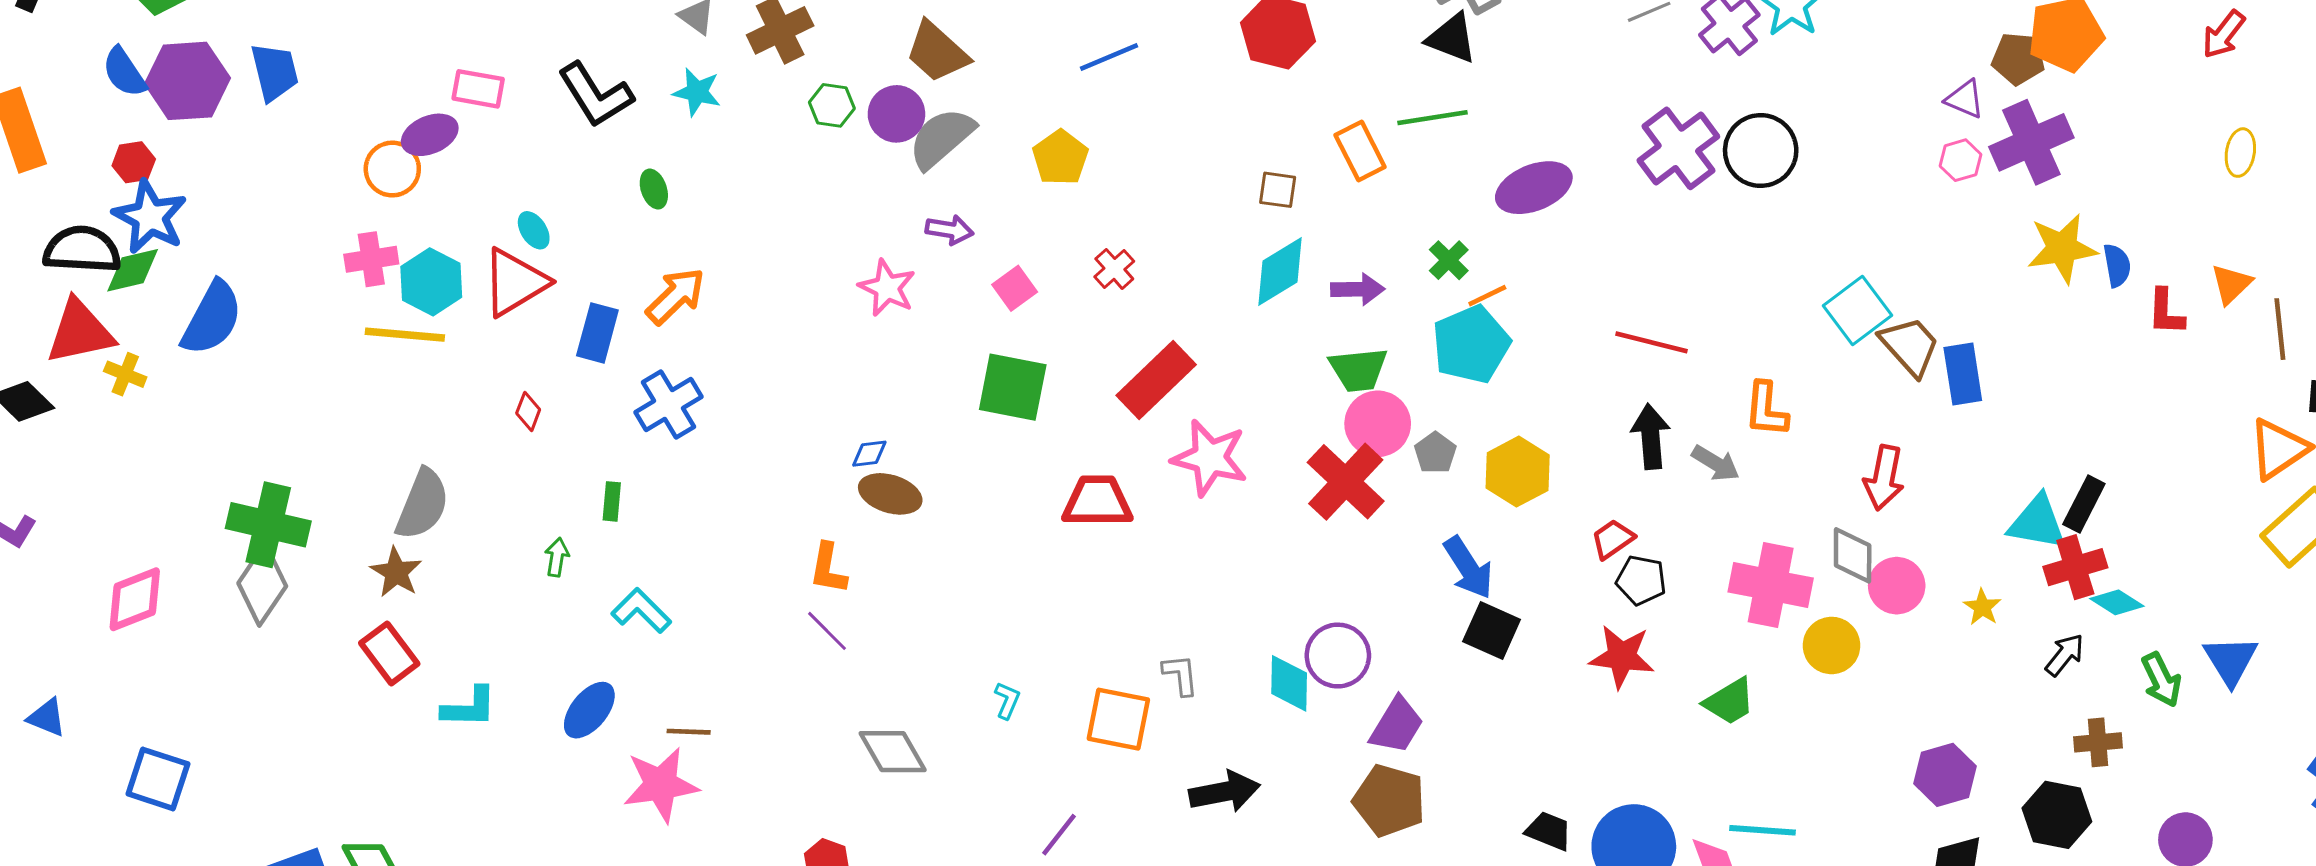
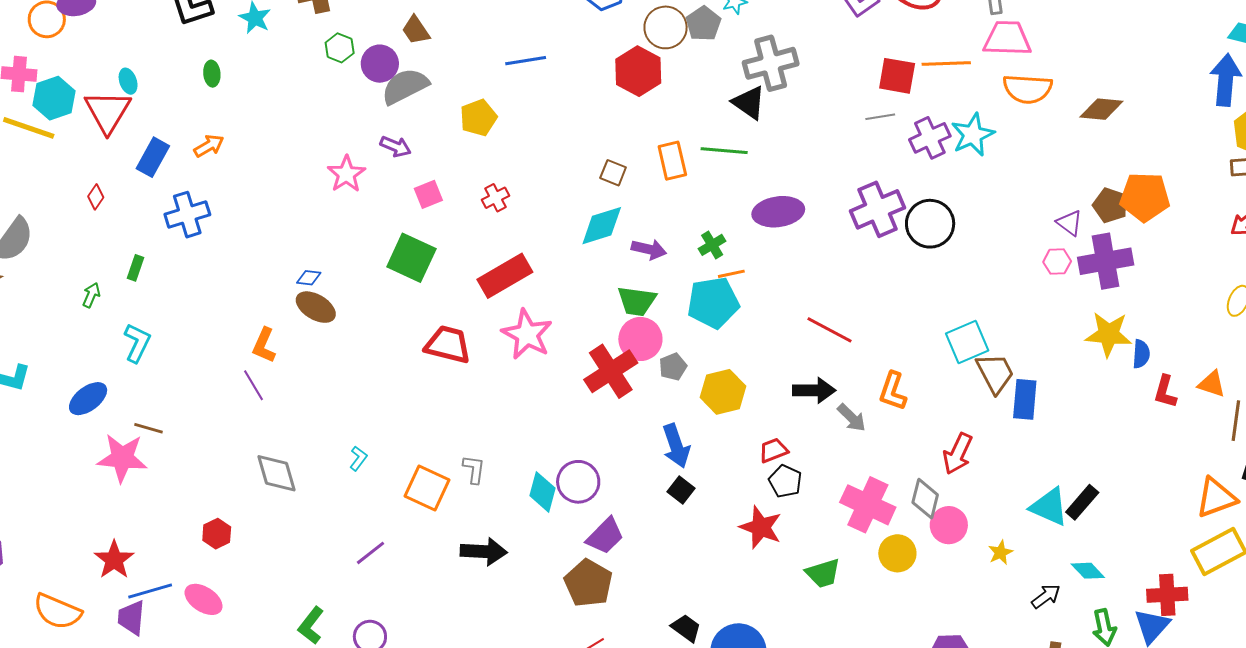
brown trapezoid: (937, 52) -> (416, 30), size x0.7
red triangle: (515, 282) -> (108, 112), turned -42
orange triangle: (2231, 284) -> (1212, 384), turned 48
orange arrow: (676, 296) -> (209, 146), size x0.7
black arrow: (1651, 437) -> (814, 390), turned 81
red cross: (2075, 567) -> (1167, 595), moved
cyan L-shape: (641, 611) -> (137, 343), turned 57
black square: (1492, 631) -> (681, 490), size x0.7

